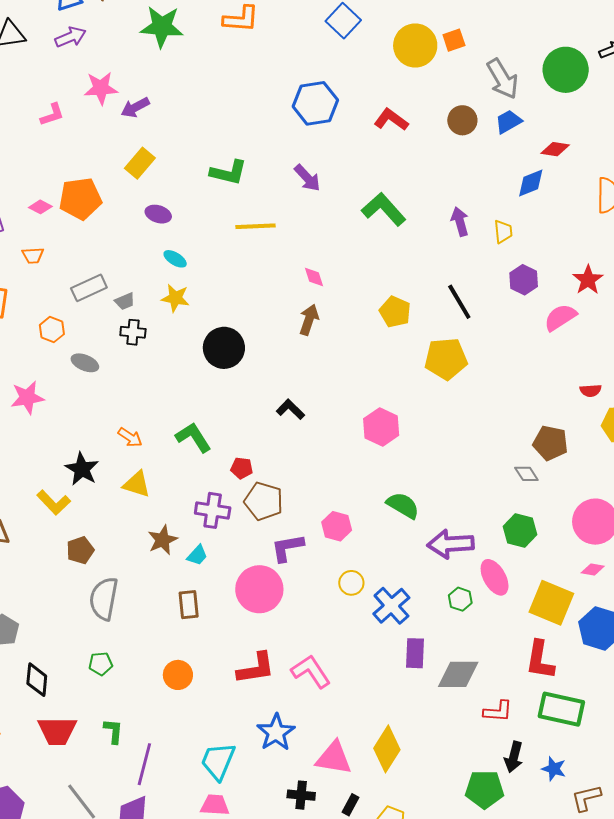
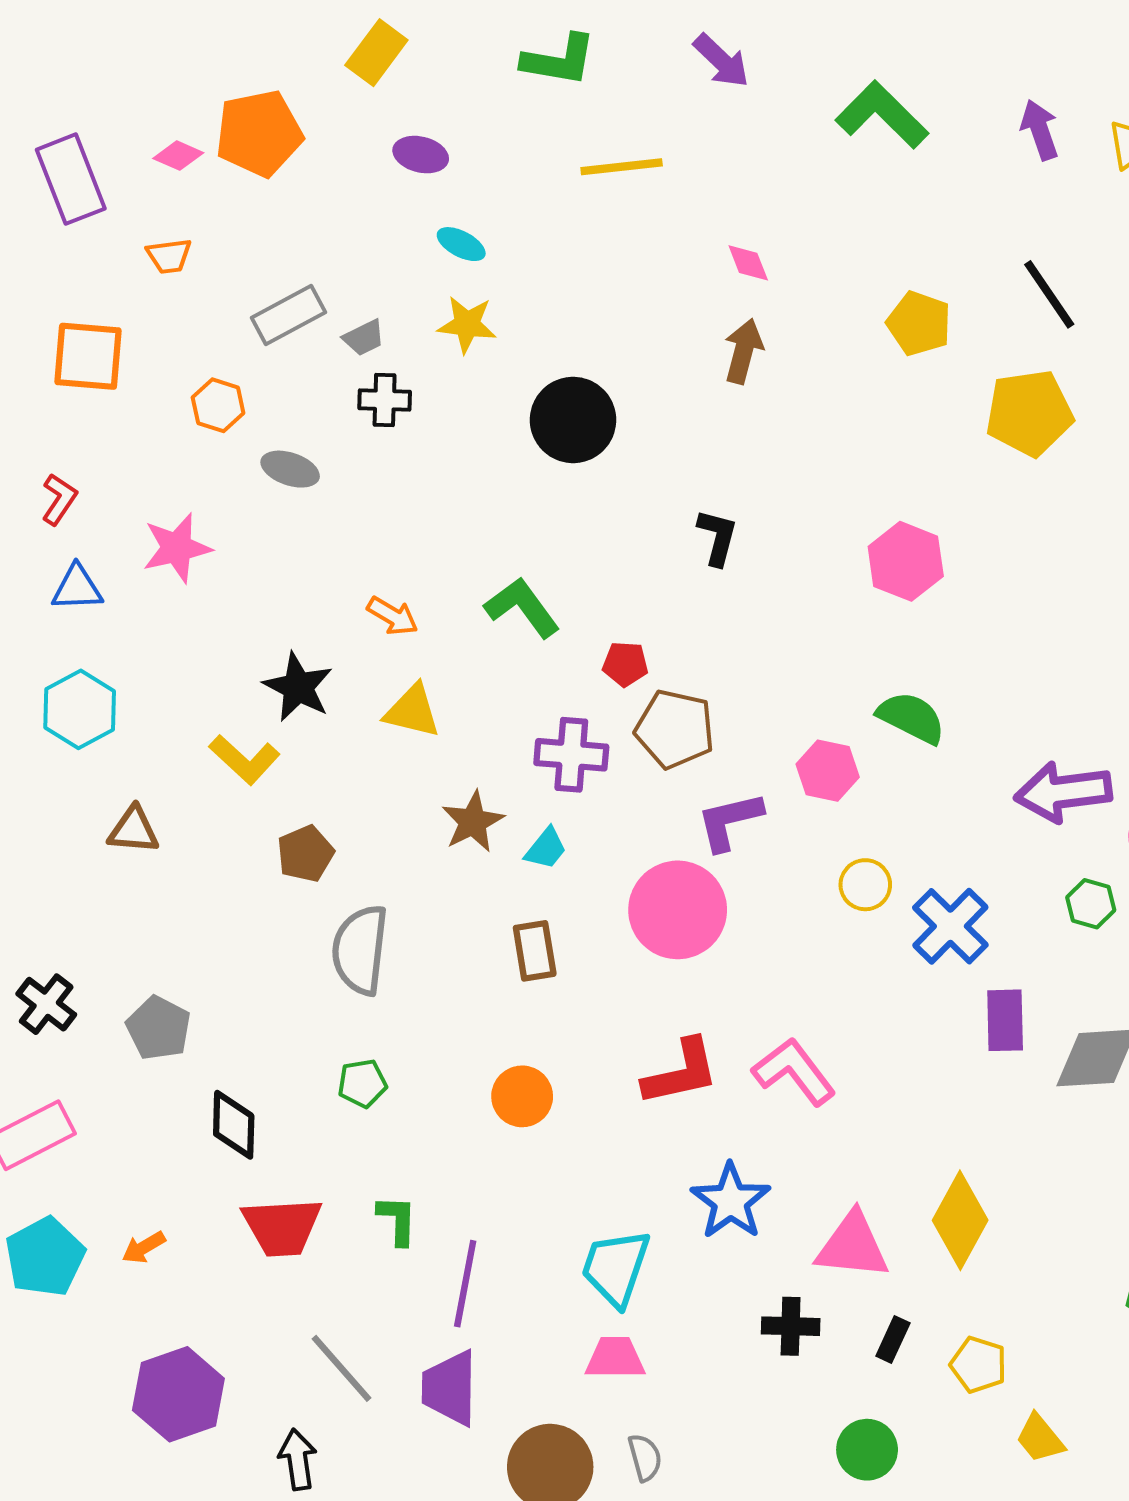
black L-shape: (290, 409) -> (717, 537), turned 64
green semicircle: (403, 505) -> (911, 718), moved

